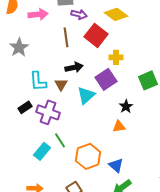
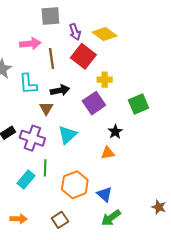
pink arrow: (38, 14) -> (30, 44), moved
purple arrow: (79, 14) -> (75, 32), moved, turned 56
cyan L-shape: (38, 81) -> (28, 84), moved
cyan triangle: (86, 95) -> (67, 135), moved
green line: (60, 140) -> (45, 168), turned 35

